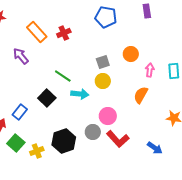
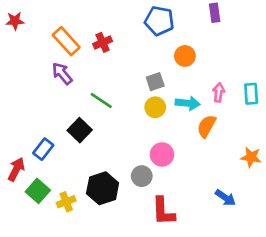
orange circle: (131, 54) -> (185, 56), moved
purple arrow: (21, 56) -> (62, 74), moved
cyan arrow: (80, 94) -> (188, 103), moved
red L-shape: (118, 139) -> (163, 211), moved, turned 40

